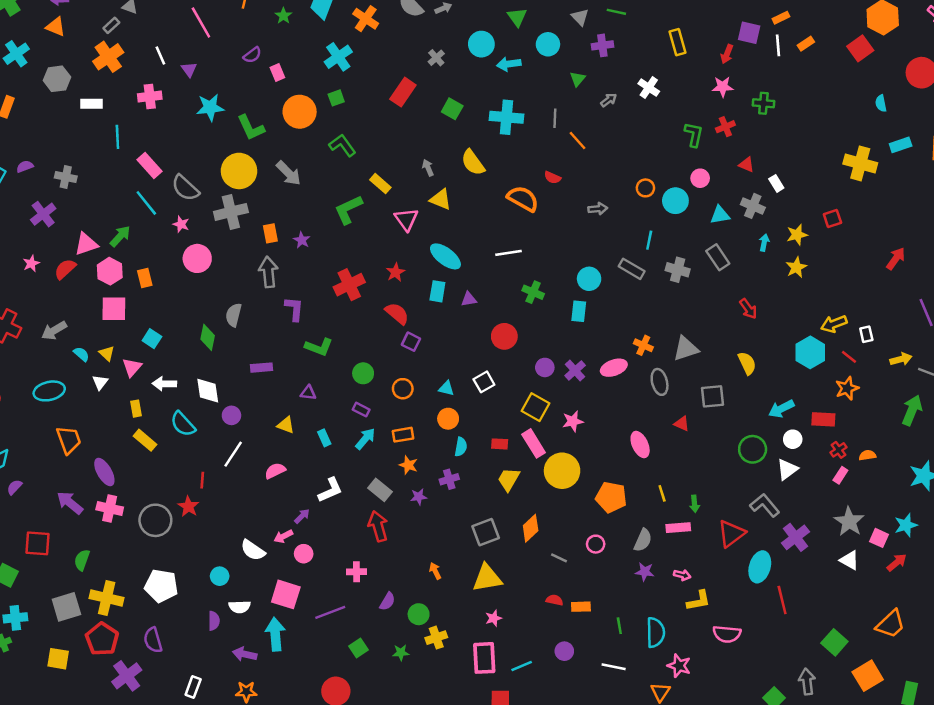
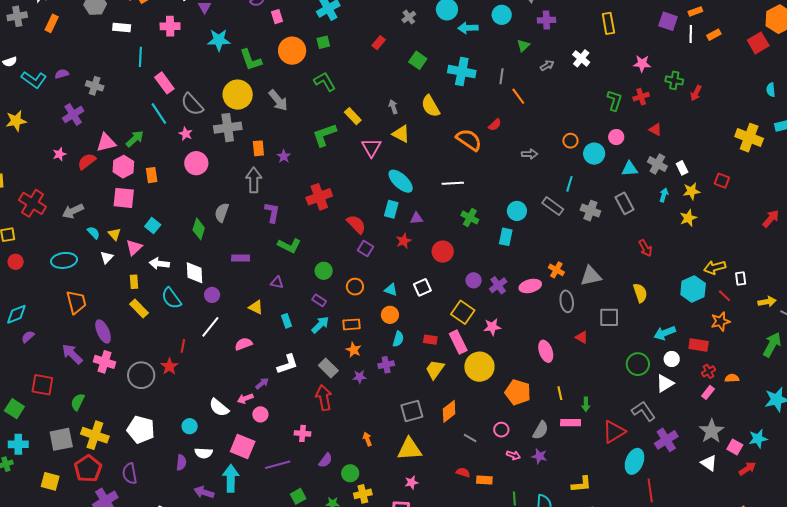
red arrow: (727, 54) -> (696, 93), moved
red rectangle: (403, 92) -> (379, 43), size x0.6
red semicircle: (552, 178) -> (495, 125), turned -72
white rectangle: (776, 183) -> (682, 168), moved
red square: (832, 219) -> (722, 181), turned 35
red star: (395, 272) -> (404, 241), moved
pink arrow: (682, 575) -> (513, 455), moved

